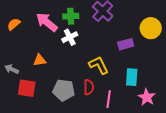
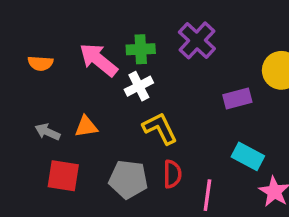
orange semicircle: (14, 24) -> (40, 63), turned -136
yellow L-shape: (99, 65) -> (160, 128), moved
gray arrow: (12, 69) -> (47, 132), moved
cyan rectangle: (132, 77) -> (248, 156), turned -66

